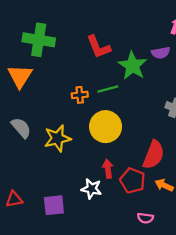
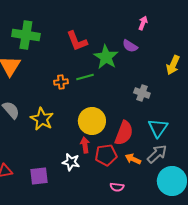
purple semicircle: (161, 53) -> (130, 46), turned 42
yellow circle: (106, 127) -> (92, 121), moved
yellow star: (57, 138) -> (42, 119), turned -30
red pentagon: (132, 181) -> (106, 155), turned -30

